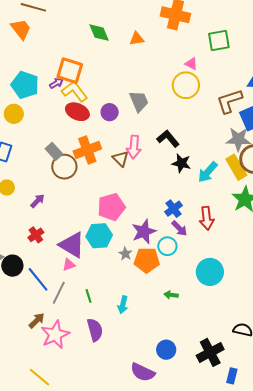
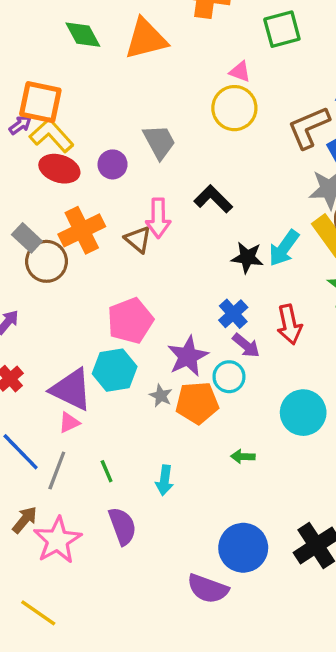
orange triangle: (137, 39) -> (146, 39), size x1.8
black star: (181, 163) -> (247, 258), moved
blue circle: (166, 350) -> (243, 548), size x1.5

